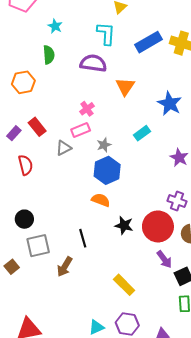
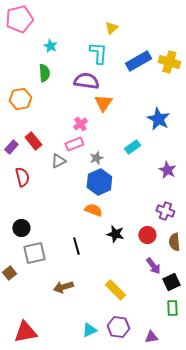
orange triangle: (125, 87) -> (103, 103), moved
red circle: (158, 226) -> (147, 235), size x0.6
brown arrow: (65, 267) -> (63, 287), moved, turned 42

